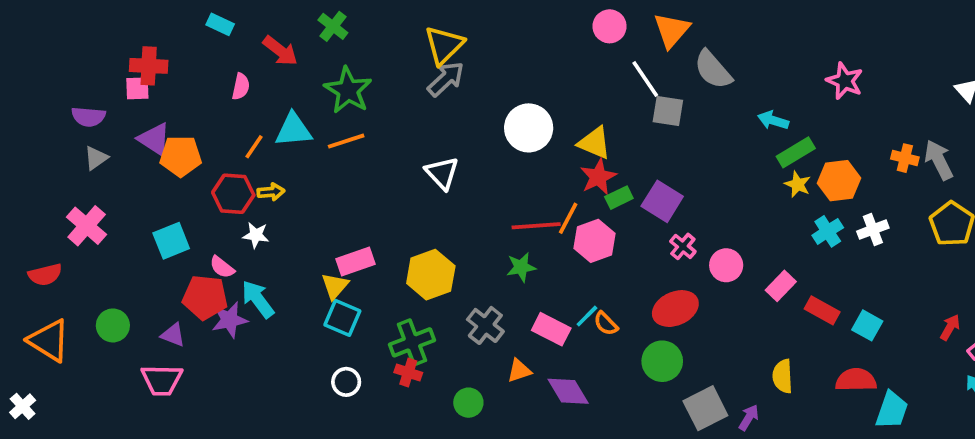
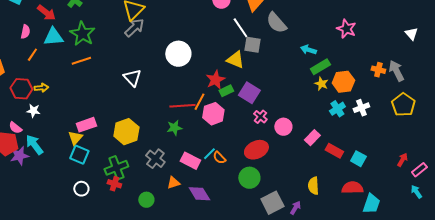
cyan triangle: (293, 130) -> (53, 37), moved
yellow triangle: (594, 143) -> (235, 60), moved
orange line: (254, 147) -> (32, 55), moved

